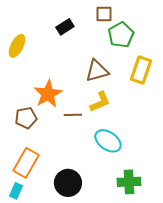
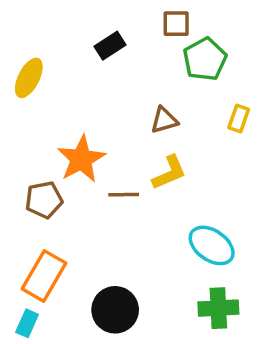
yellow rectangle: (141, 70) -> (239, 118), size x0.6
brown triangle: (97, 71) -> (164, 120), size x0.7
cyan ellipse: (108, 141) -> (212, 245), moved

